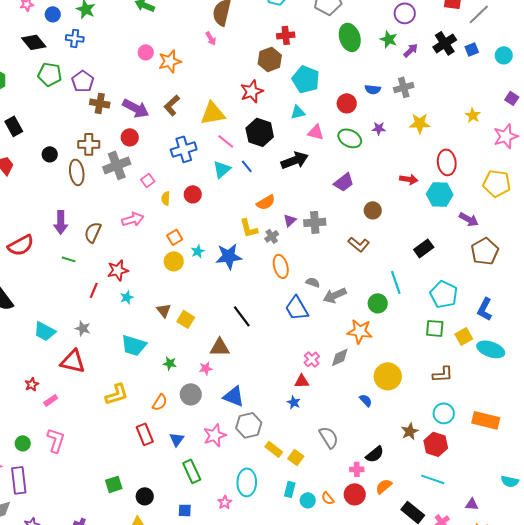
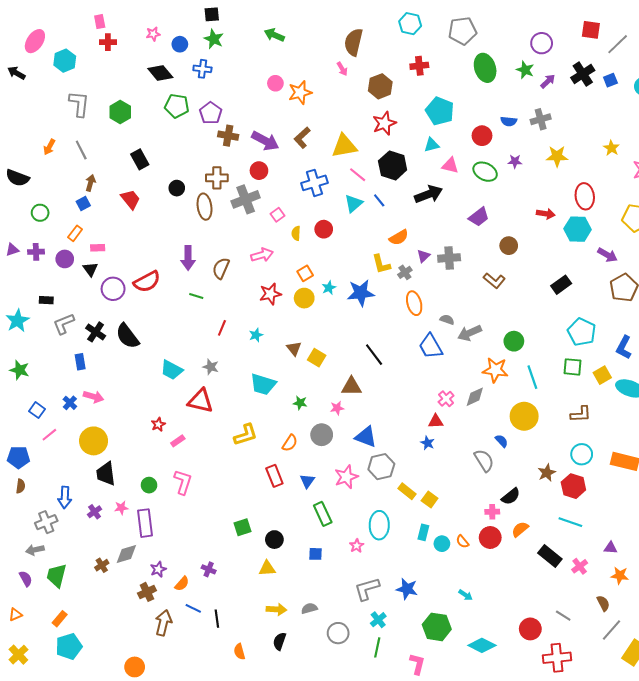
brown hexagon: (270, 59) -> (380, 86), moved
red star: (118, 270) -> (270, 294), moved
cyan line: (396, 282) -> (532, 377), moved
gray semicircle: (329, 437) -> (484, 460), moved

